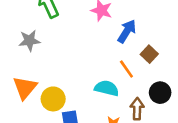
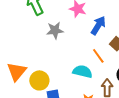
gray star: (29, 41) -> (55, 30), moved

